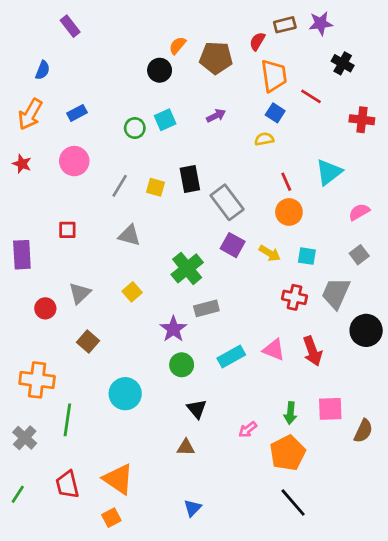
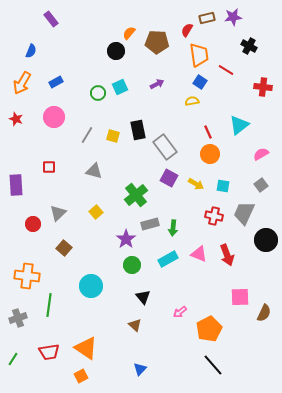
green arrow: (290, 413) -> (173, 228), moved
gray cross: (25, 438) -> (18, 318), turned 30
brown triangle: (186, 447) -> (135, 325), turned 40
red trapezoid: (67, 485) -> (49, 352), turned -85

